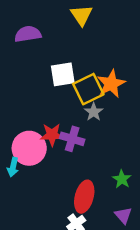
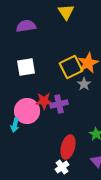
white square: (63, 74) -> (26, 67), moved
gray star: (94, 112) -> (84, 84), moved
purple cross: (72, 139) -> (59, 104), turned -30

